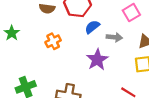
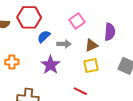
orange cross: (53, 41) -> (12, 62), moved, turned 32

